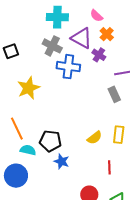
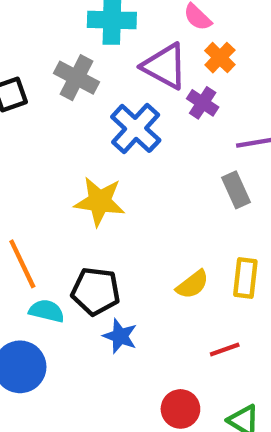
gray cross: (52, 46) -> (76, 78), moved
blue cross: (68, 67) -> (136, 128), turned 35
yellow star: (28, 88) -> (100, 201), moved, turned 30
red line: (109, 167) -> (225, 349), turned 72

